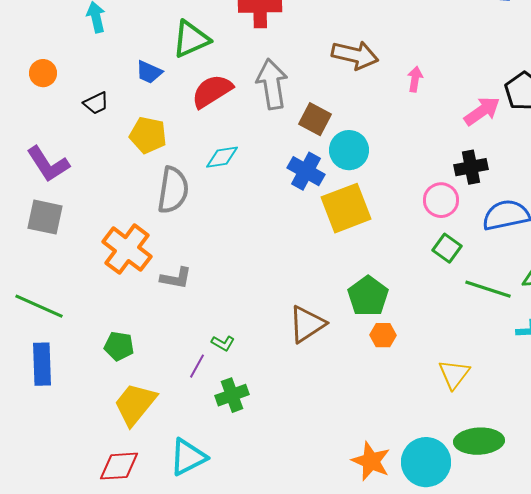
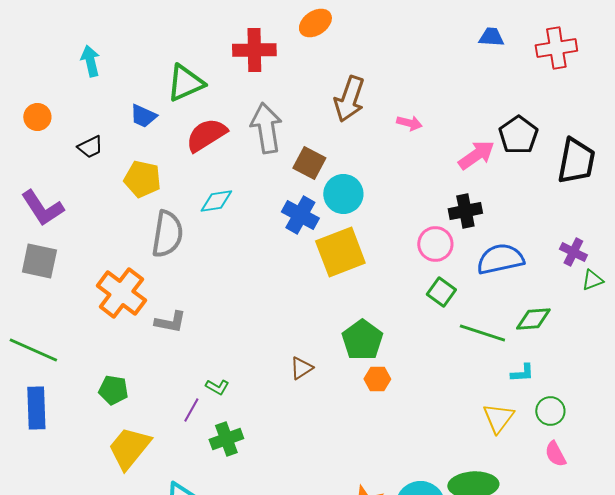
brown arrow: (355, 55) -> (349, 99), turned 96
pink arrow: (415, 79) -> (409, 123), turned 95
brown triangle: (307, 324) -> (301, 368), size x0.6
yellow triangle: (454, 374) -> (498, 418), moved

